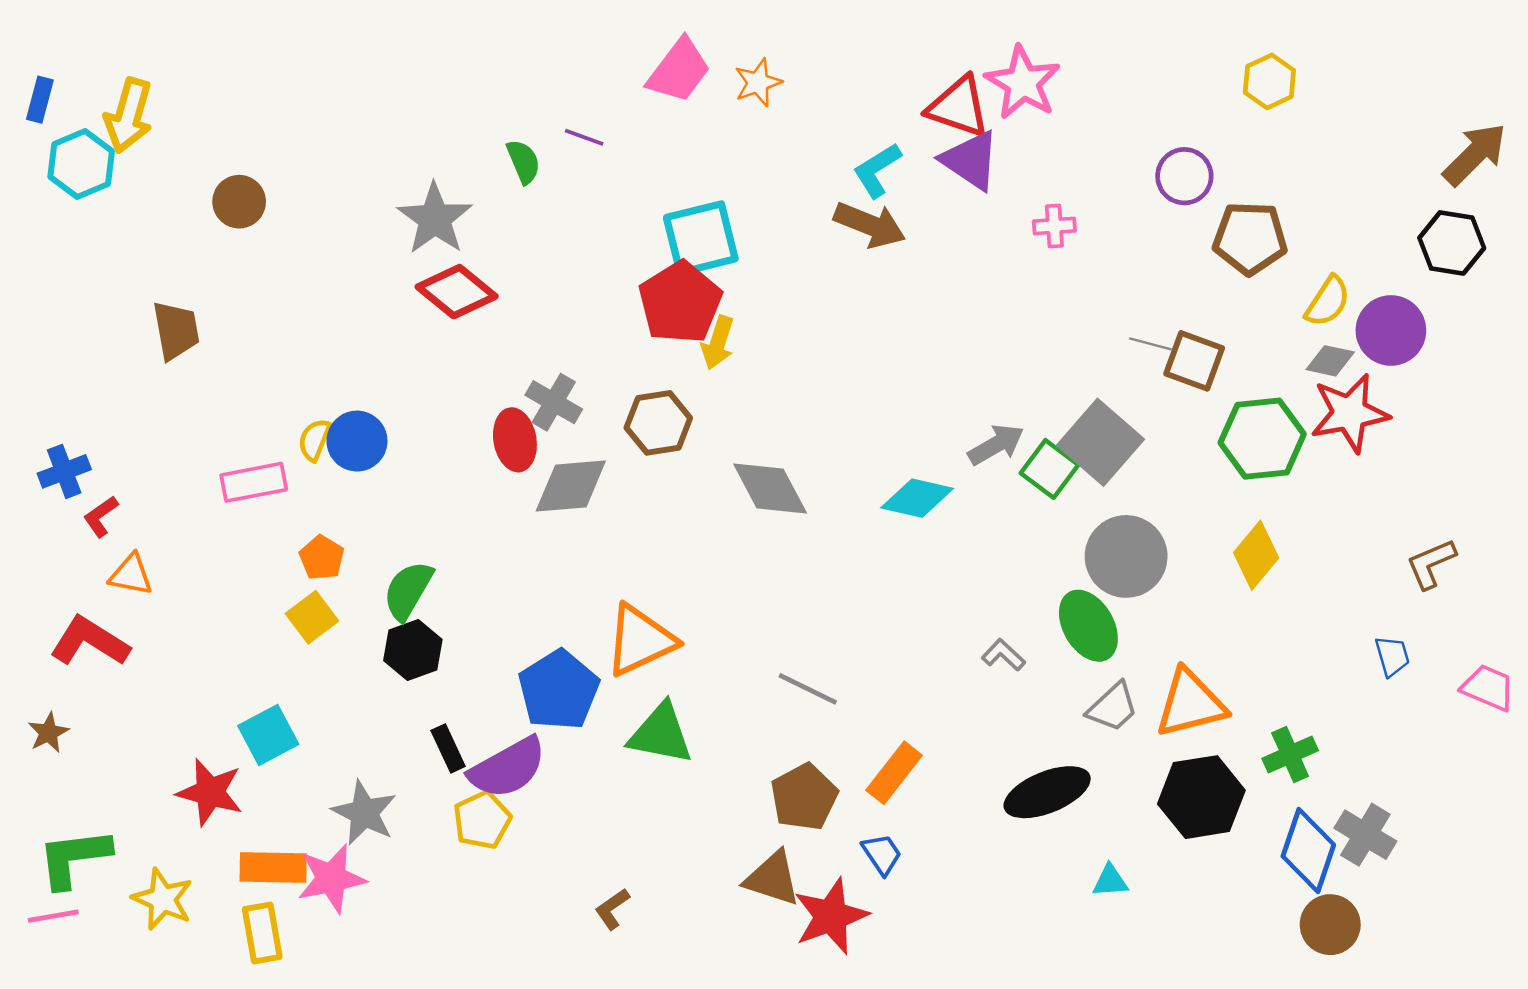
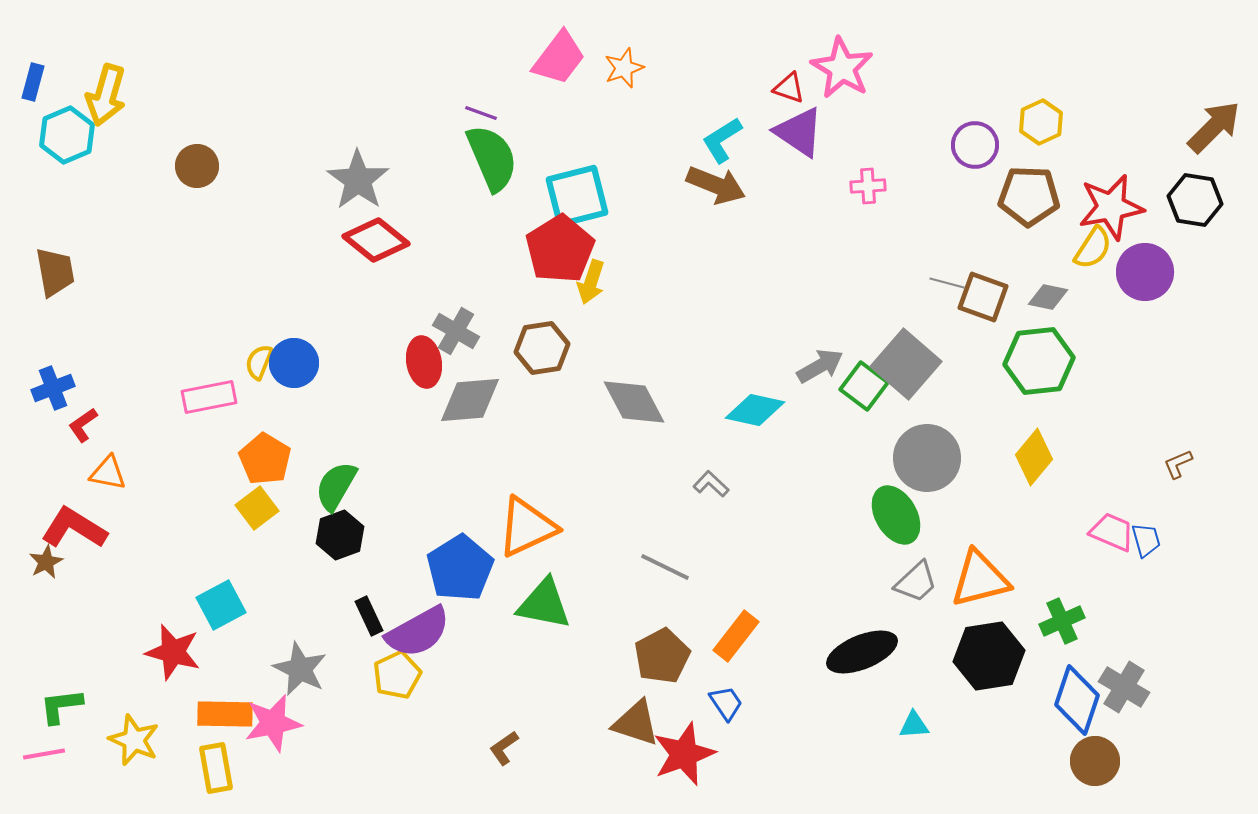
yellow hexagon: (1269, 81) -> (1041, 122), moved
red triangle: (958, 107) -> (789, 88), size x0.6
green semicircle: (523, 162) -> (492, 158), moved, size x1.8
brown trapezoid: (176, 330) -> (55, 272), moved
gray diamond: (1330, 361) -> (1048, 297), moved
red star: (1350, 413) -> (1111, 207), moved
orange pentagon: (322, 558) -> (265, 459), size x1.4
brown L-shape: (1431, 564) -> (1178, 464), size x0.7
gray L-shape: (1003, 655) -> (711, 484), moved
pink trapezoid: (1488, 688) -> (1112, 532), moved
brown star: (48, 733) -> (46, 562), moved
green L-shape: (74, 858) -> (61, 706), size x0.7

